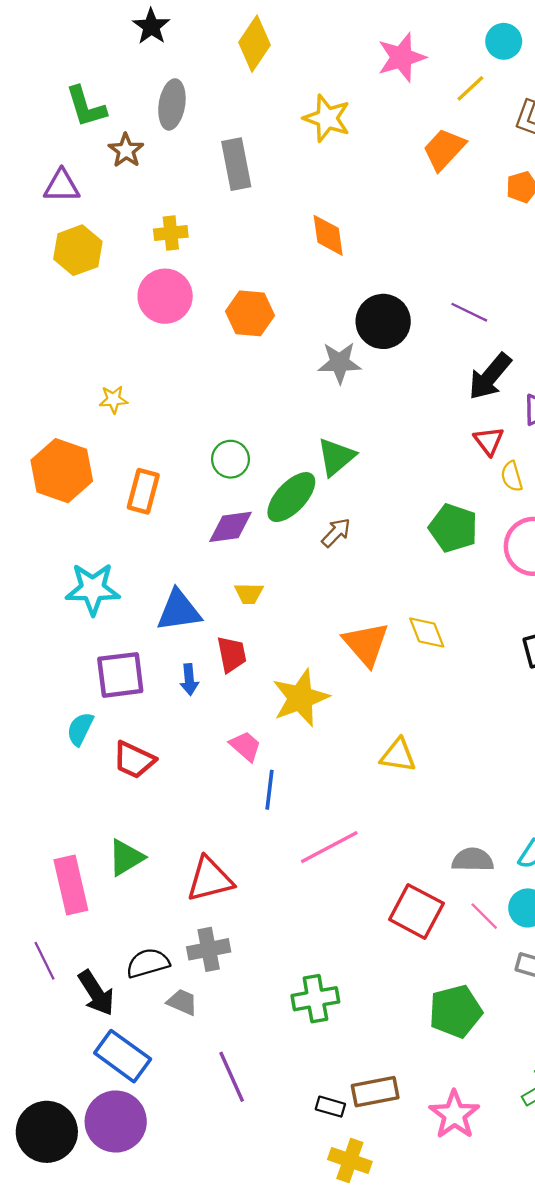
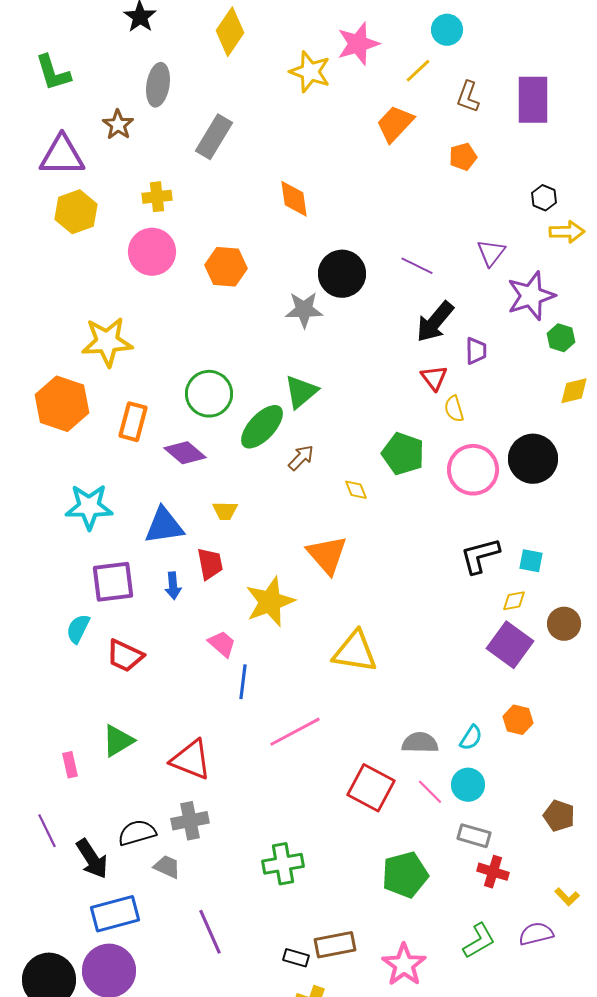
green L-shape: (86, 107) -> (53, 73), moved
yellow star: (327, 118) -> (310, 72), moved
gray rectangle: (236, 164) -> (214, 137), turned 42
purple triangle: (62, 186) -> (62, 156), size x1.4
yellow star: (113, 399) -> (107, 342), size x2.0
green circle: (230, 459) -> (209, 394), size x1.4
purple diamond: (230, 527) -> (185, 453), moved, turned 48
yellow diamond: (427, 632) -> (356, 490), moved, size x0.7
yellow triangle: (398, 755) -> (355, 652), size x1.4
red triangle: (210, 879) -> (191, 760), turned 36
pink rectangle: (71, 885) -> (70, 765), size x0.5
blue rectangle: (123, 1056) -> (115, 914), turned -51

